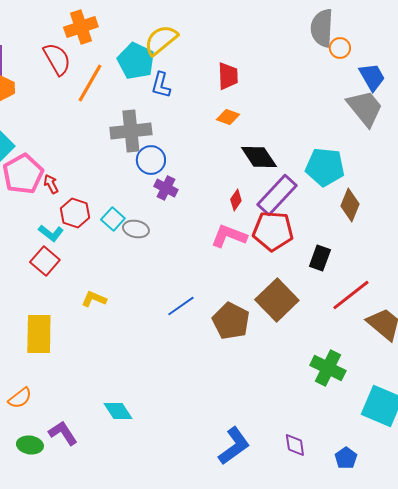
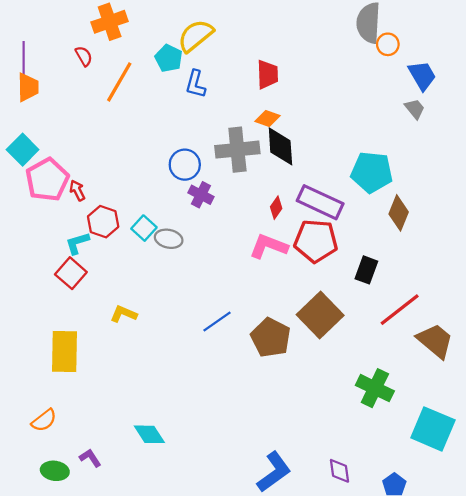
red semicircle: (57, 59) -> (84, 56), size x0.6
cyan pentagon: (136, 61) -> (169, 58), size x0.7
gray trapezoid: (365, 108) -> (415, 109), size x0.5
gray cross: (131, 131) -> (237, 150), moved
black diamond: (259, 157) -> (280, 146), moved, turned 30
purple rectangle: (277, 195) -> (320, 202), turned 72
cyan L-shape: (51, 233) -> (77, 243), turned 125
purple L-shape: (63, 433) -> (90, 458), size x0.7

